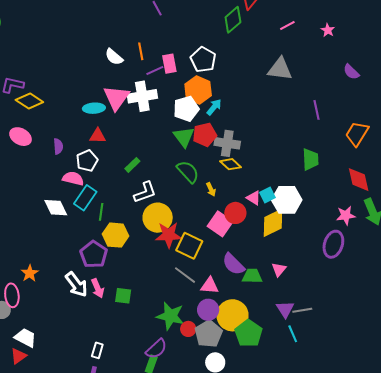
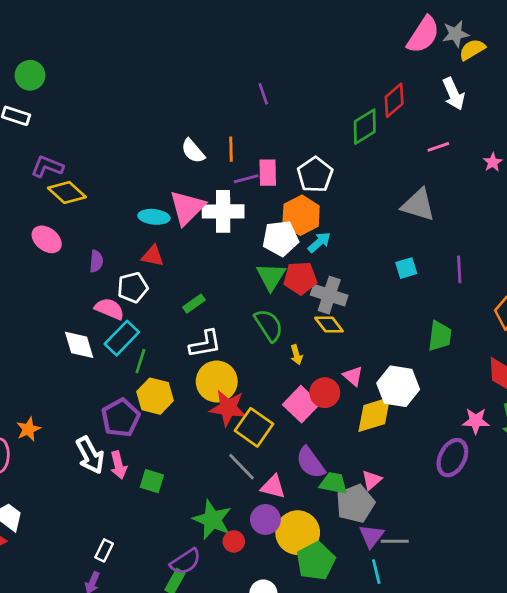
cyan square: (267, 195) -> (406, 268), moved
gray pentagon: (209, 334) -> (355, 504), moved

